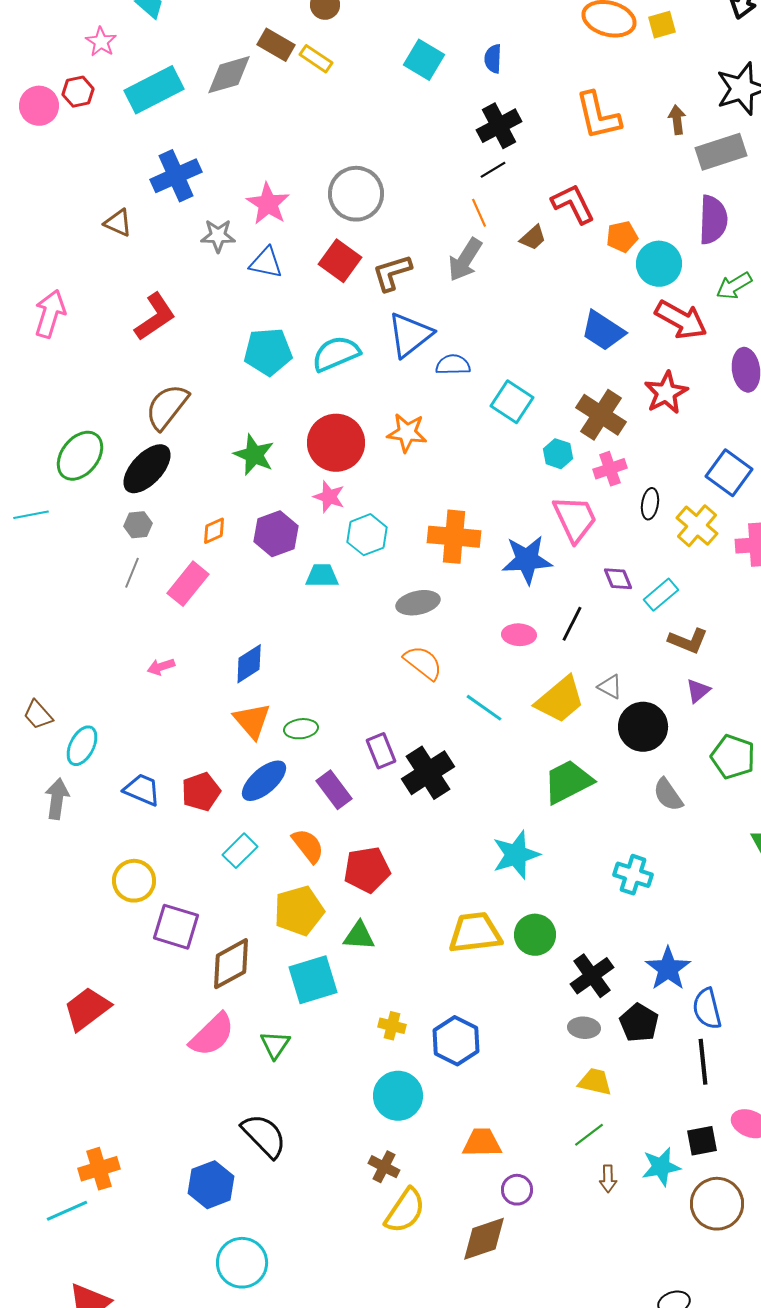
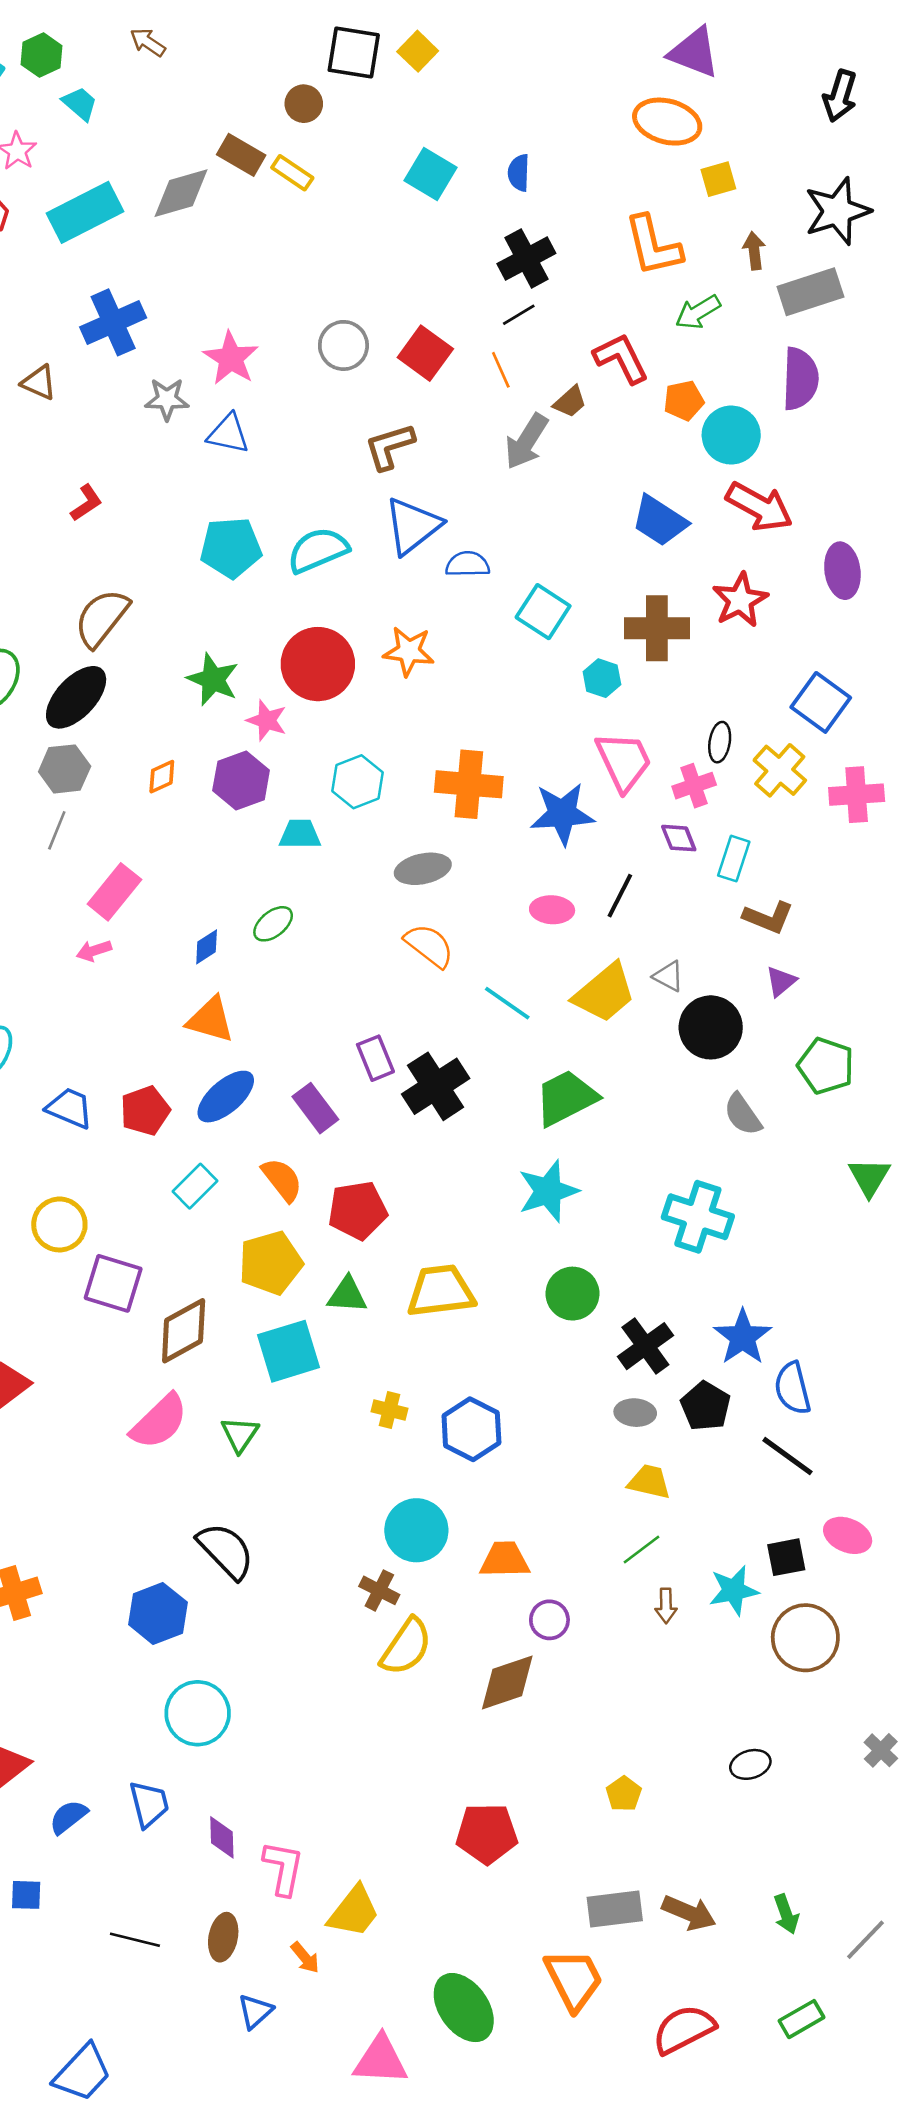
yellow square: (662, 25) -> (718, 179), moved
gray circle: (356, 194) -> (343, 345), size x0.7
gray arrow: (465, 260) -> (526, 441), moved
red square: (340, 261) -> (425, 353), moved
green arrow: (734, 286) -> (698, 312), moved
red L-shape: (155, 317) -> (86, 503), size x0.6
brown cross: (601, 415) -> (657, 628), turned -33
pink cross: (610, 469) -> (694, 786), moved
pink star: (329, 497) -> (267, 720), moved
gray hexagon: (138, 525) -> (65, 769), size x1.4
pink rectangle: (188, 584) -> (114, 892), moved
cyan rectangle: (661, 595) -> (734, 859), turned -32
blue diamond: (249, 664) -> (207, 947), size x0.7
orange triangle: (252, 721) -> (210, 1020), turned -33
green ellipse: (301, 729) -> (273, 924), moved, turned -32
green trapezoid: (568, 782) -> (566, 1098), moved
cyan cross: (633, 875) -> (698, 1217), size x1.4
yellow trapezoid: (475, 933) -> (441, 1291), moved
black line: (703, 1062) -> (787, 1456), turned -48
cyan circle: (398, 1096) -> (416, 1530), moved

